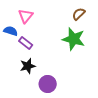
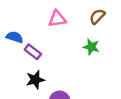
pink triangle: (26, 16) -> (57, 19), moved, turned 42
green star: (74, 39) -> (91, 47), size x0.6

